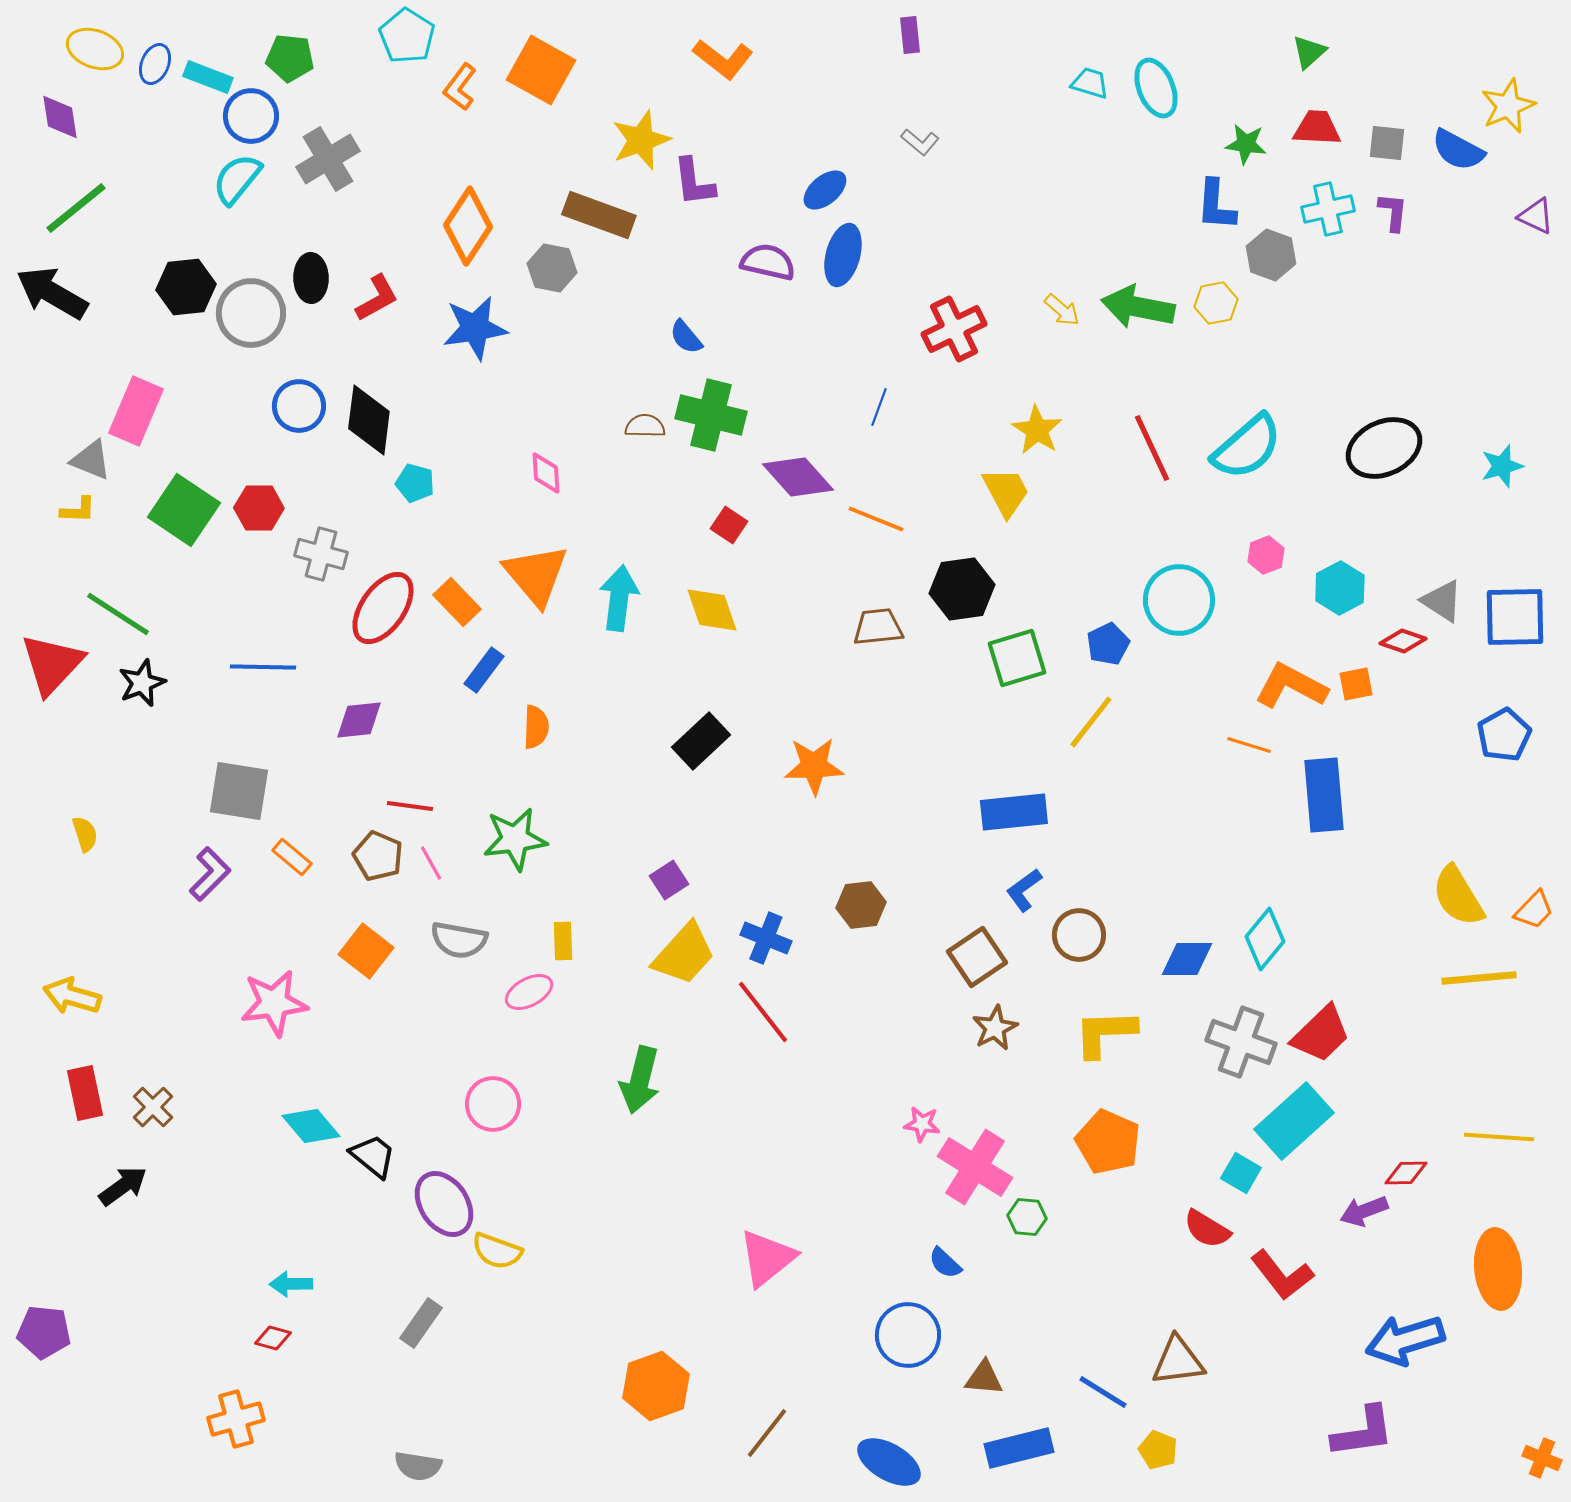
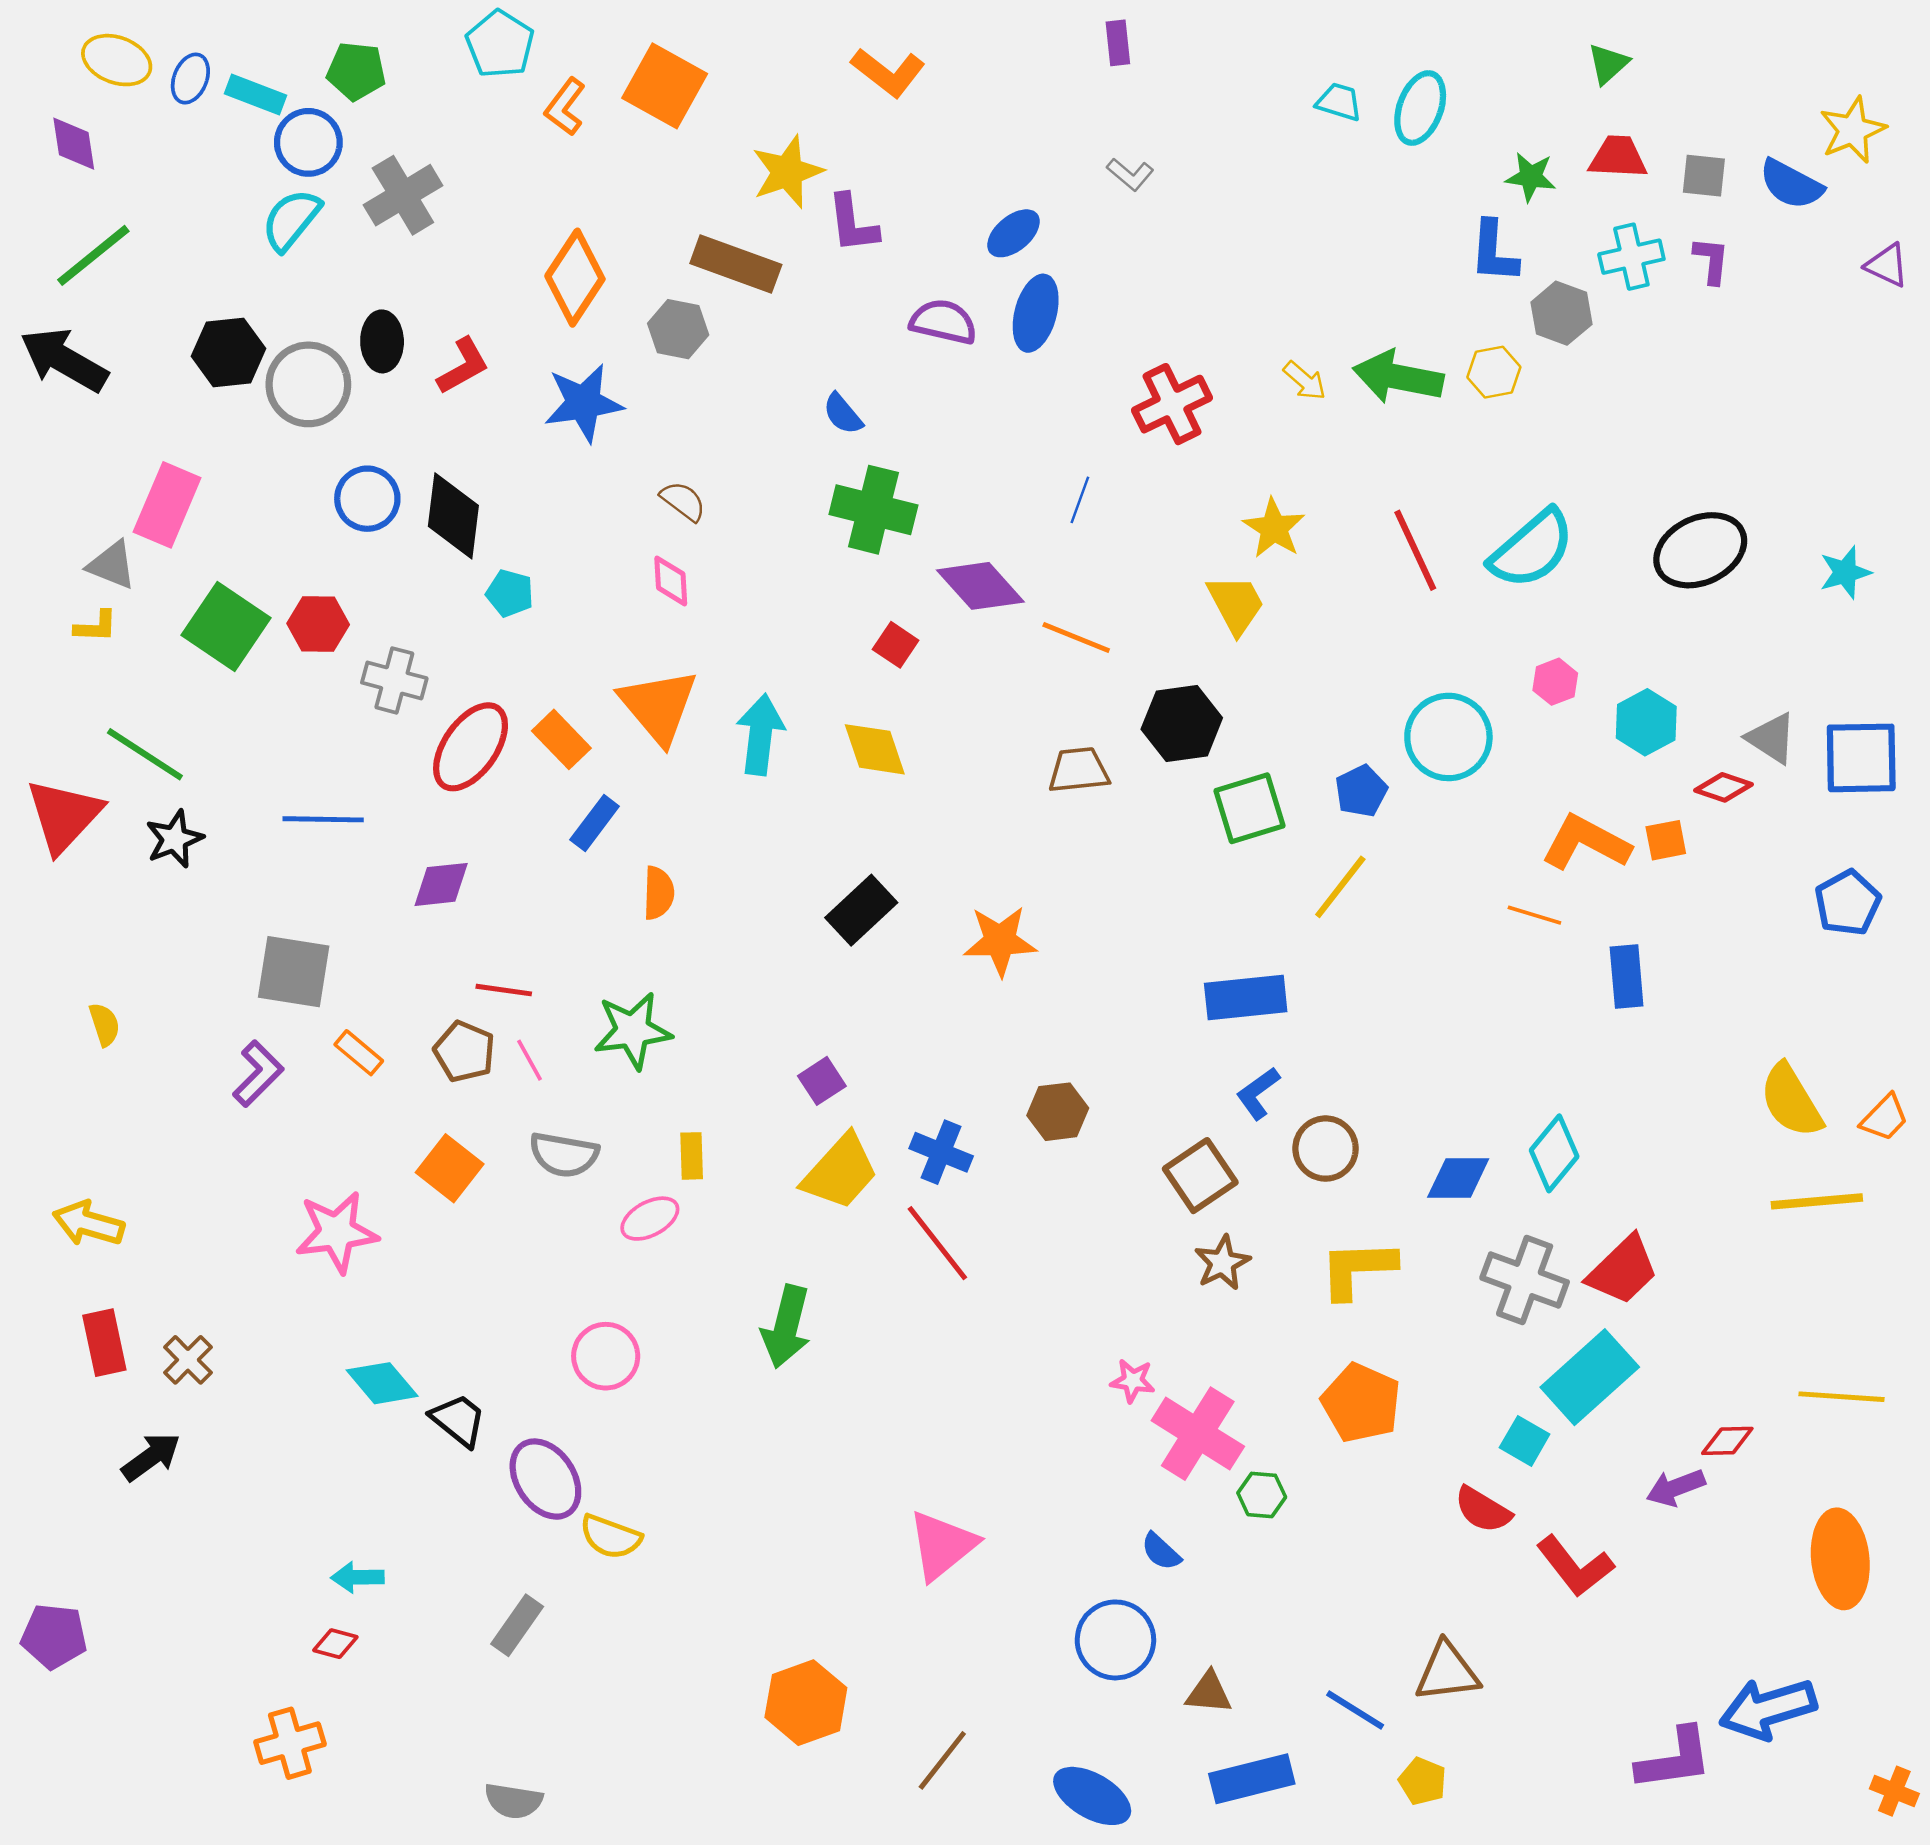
cyan ellipse: (1156, 88) -> (1420, 108), turned 42
brown semicircle: (645, 426) -> (683, 501), moved, turned 36
blue rectangle: (1324, 795) -> (1627, 977), size x0.7
blue arrow: (1405, 1340) -> (1768, 1709), moved

